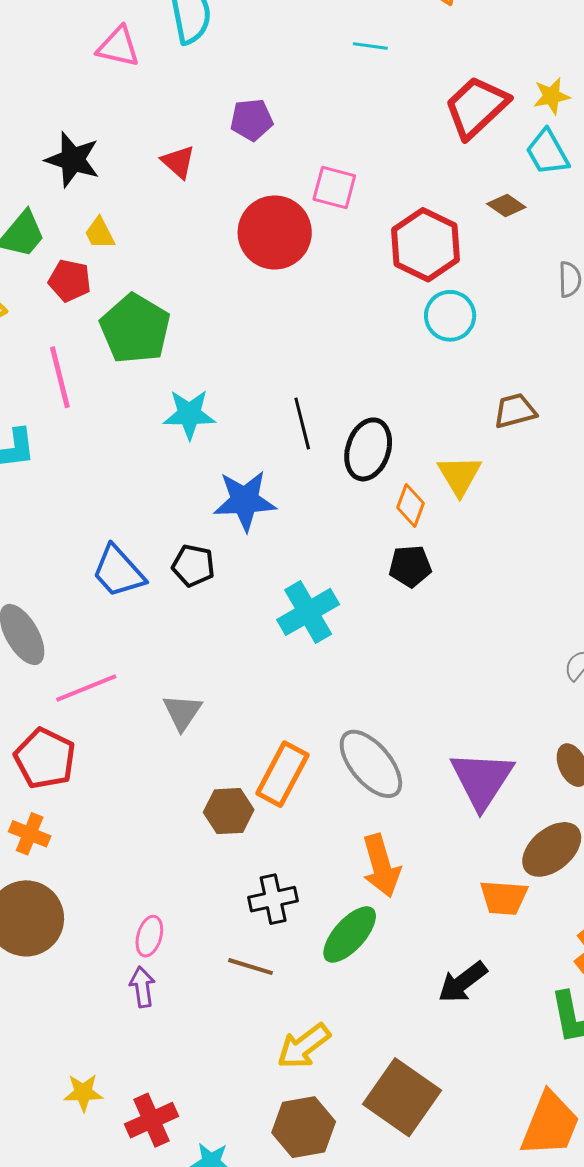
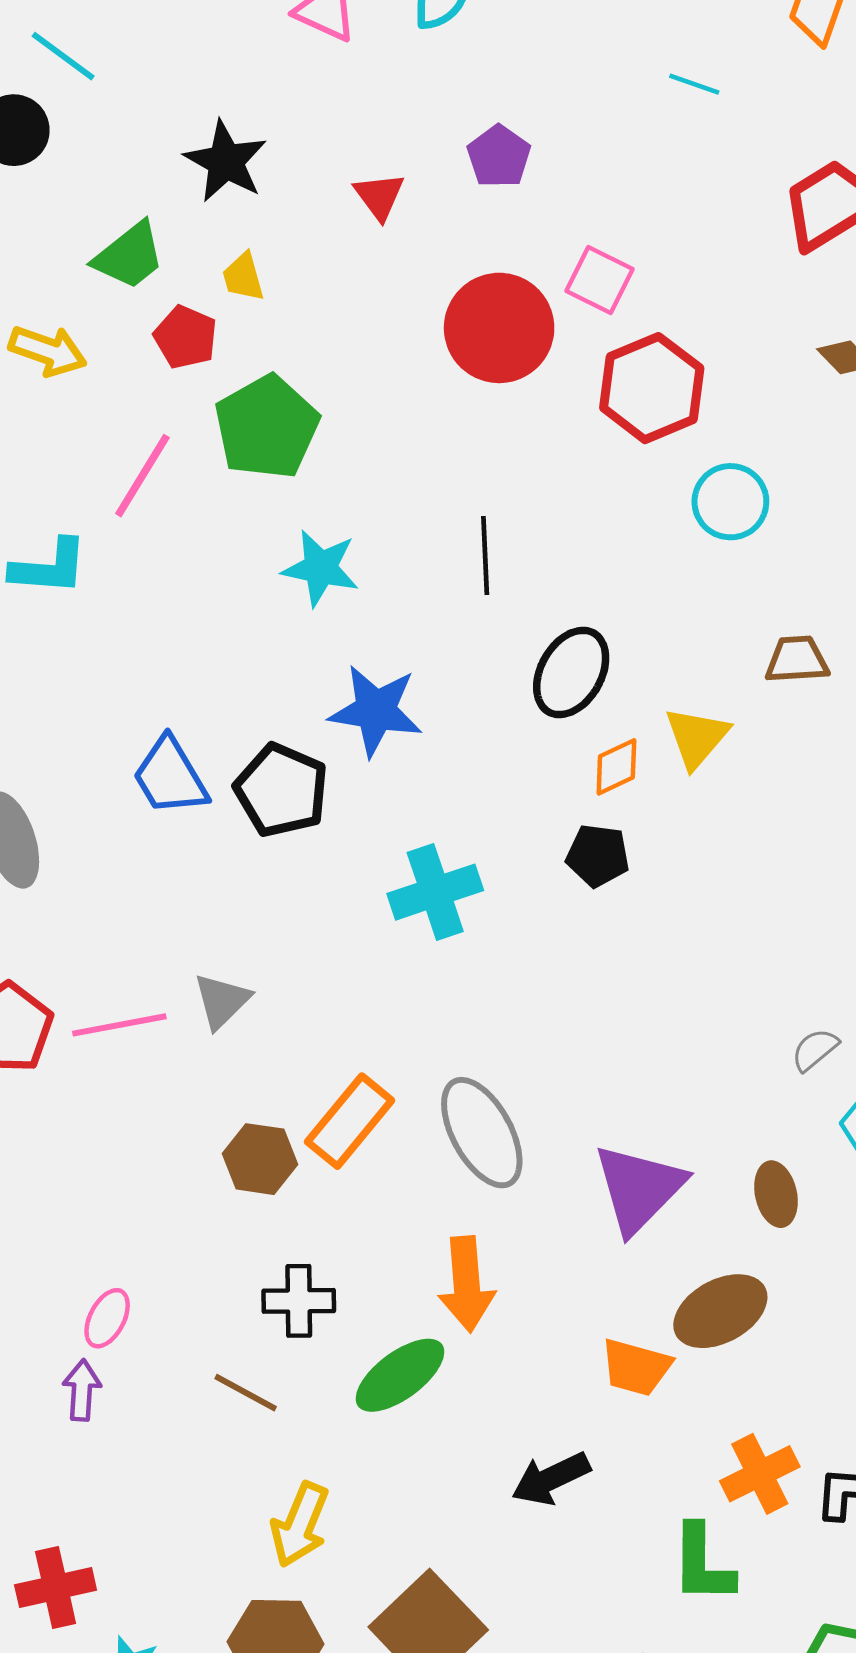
purple pentagon: (252, 120) -> (499, 156), turned 30
red hexagon: (425, 245) -> (652, 388), moved
pink line: (60, 377) -> (142, 476), turned 34
black line: (302, 424) -> (485, 556), moved
orange diamond: (411, 505) -> (616, 767), turned 33
black pentagon: (193, 566) -> (281, 790), size x1.5
pink line: (86, 688) -> (119, 1025), moved
yellow arrow: (304, 1046) -> (300, 1525), turned -42

